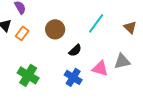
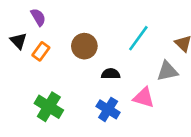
black semicircle: (75, 50) -> (111, 74), turned -136
gray triangle: (122, 61) -> (167, 71), moved

